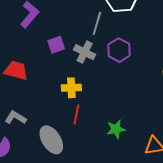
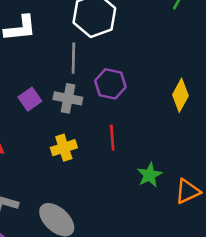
red line: (76, 115) -> (112, 137), moved
green star: (116, 129) -> (150, 175), moved

